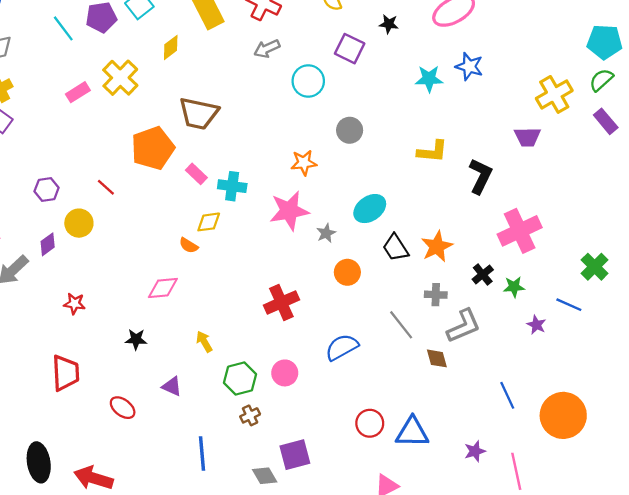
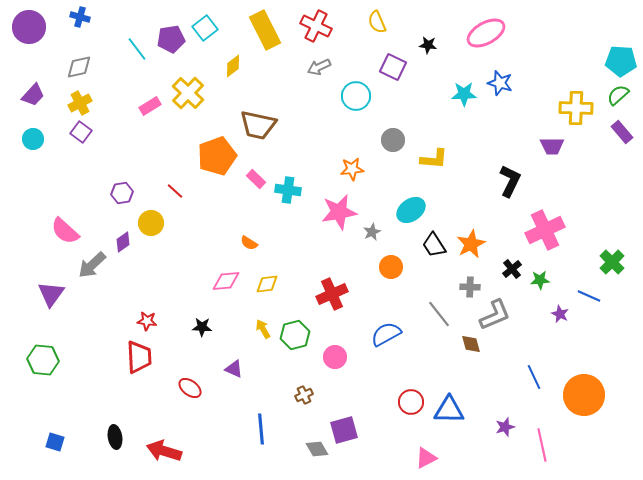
yellow cross: (554, 94) -> (576, 108), turned 32
yellow L-shape: (432, 151) -> (434, 159), moved
yellow diamond: (209, 222) -> (267, 284), moved
red star: (74, 304) -> (147, 321), moved
green hexagon: (240, 379) -> (295, 335), moved
black ellipse: (39, 462) -> (115, 437), size x0.7

